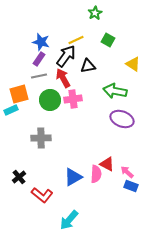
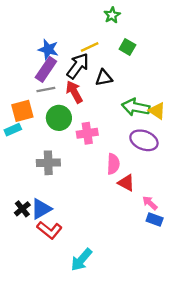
purple rectangle: (39, 59) -> (46, 69), size x1.5
yellow triangle: (133, 64) -> (157, 111), moved
pink cross: (73, 99) -> (87, 133), moved
red triangle: (107, 164) -> (126, 183), moved
pink semicircle: (96, 174) -> (113, 164), moved
blue triangle: (73, 177) -> (41, 209), moved

